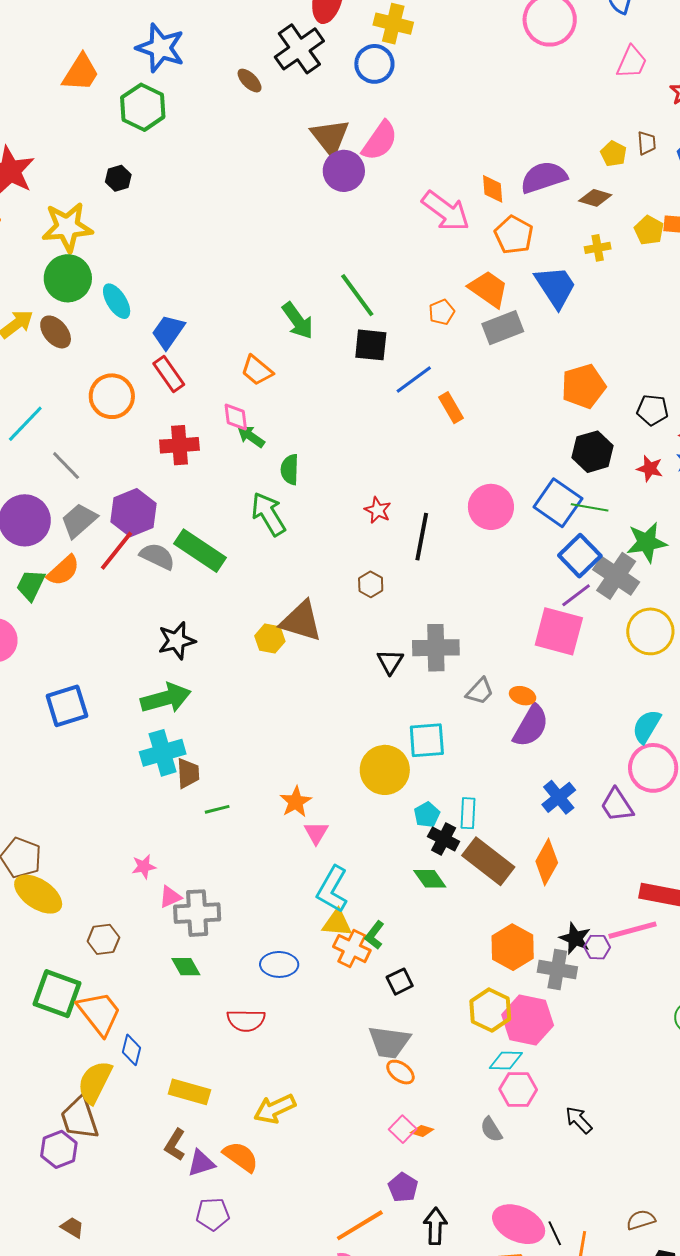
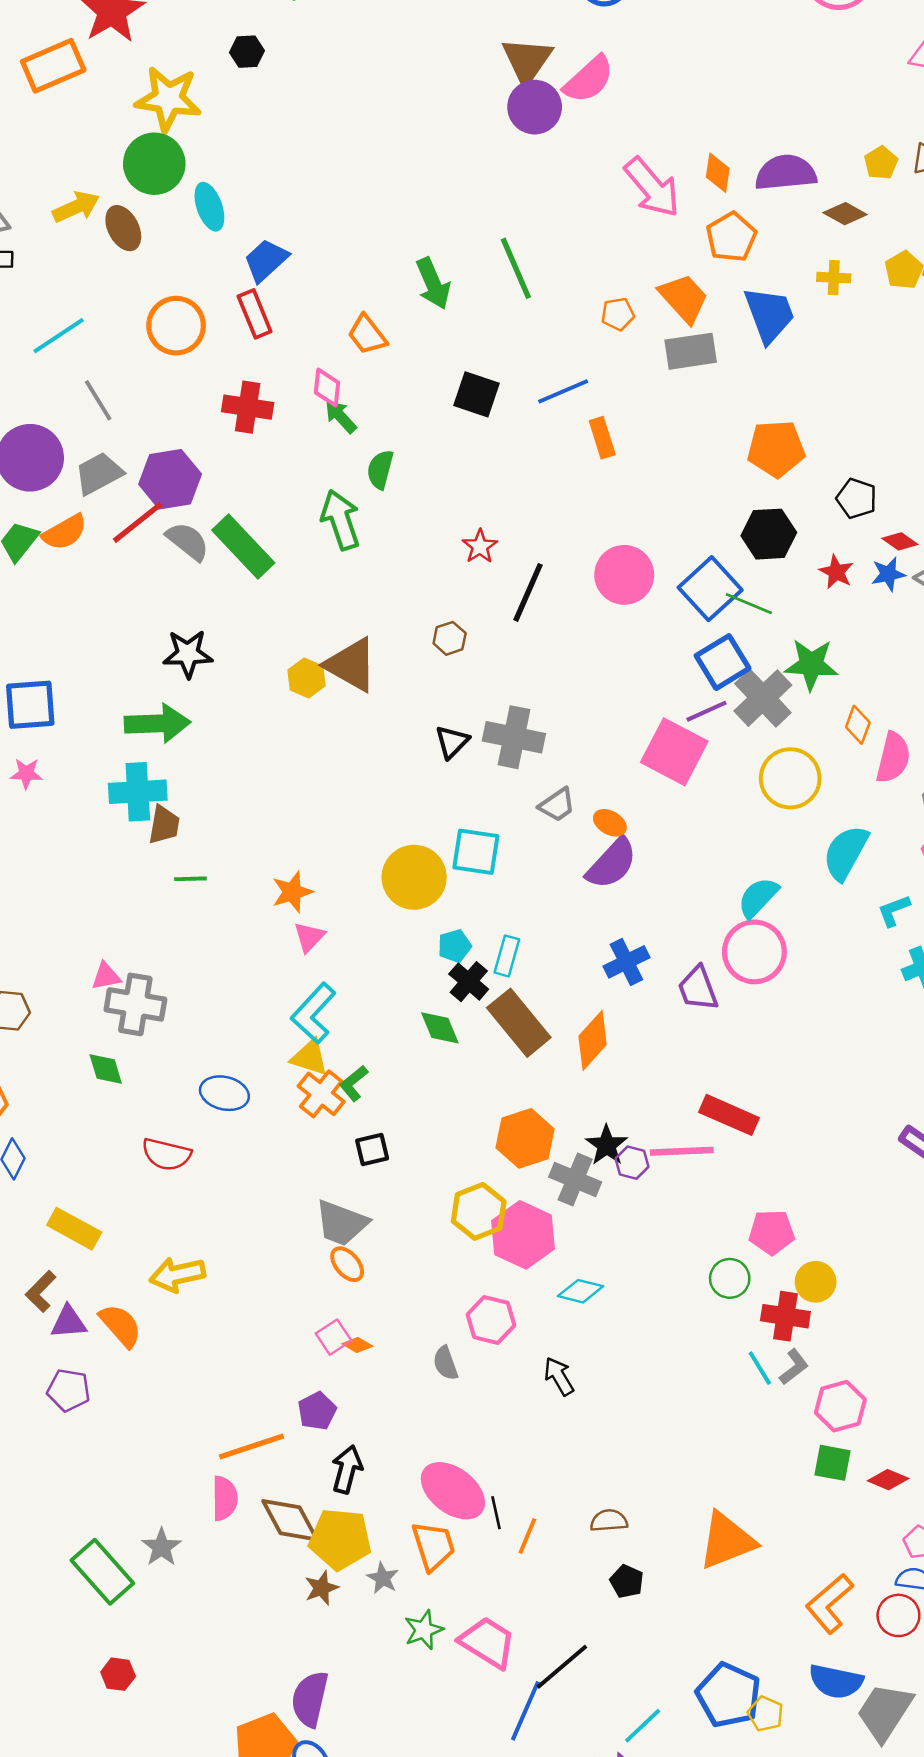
black square: (371, 345) -> (477, 394), moved
pink star: (144, 867) -> (26, 774), moved
cyan diamond: (506, 1061) -> (581, 1291), moved

